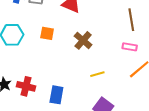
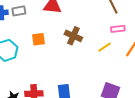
yellow line: (97, 74) -> (105, 47), moved

